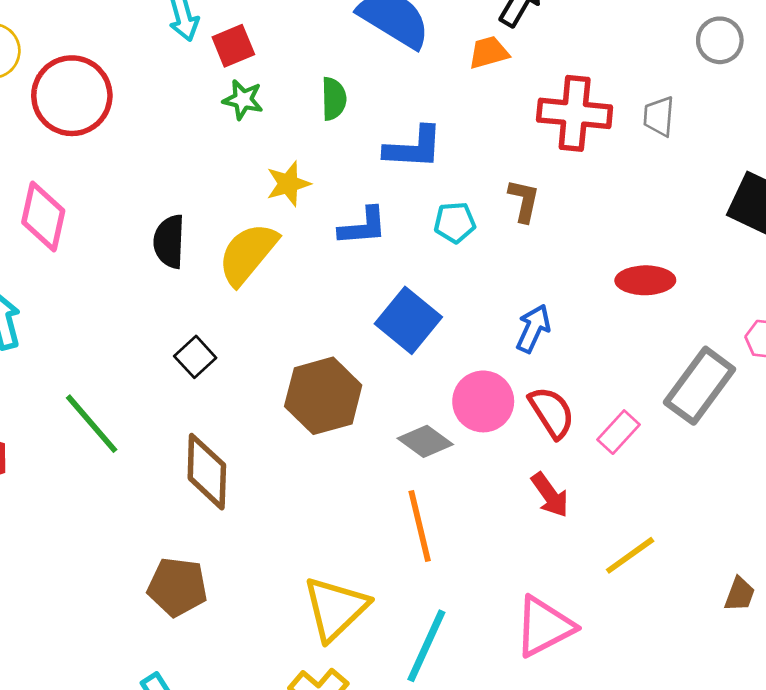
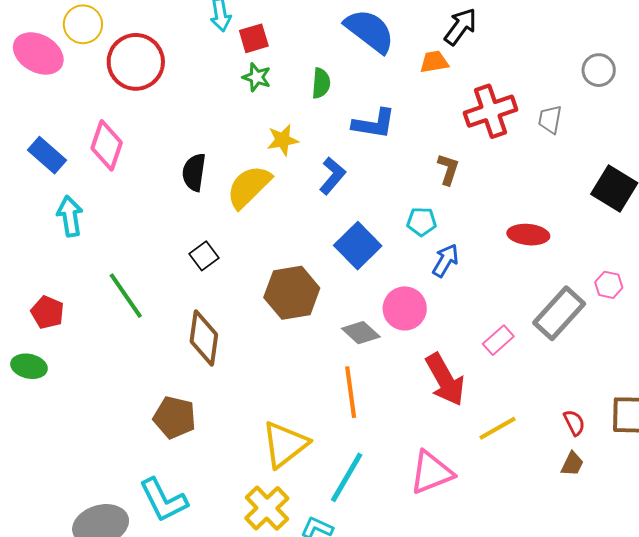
red cross: (575, 113) -> (490, 111), turned -30
cyan pentagon: (455, 222) -> (422, 222), moved
blue L-shape: (363, 226) -> (332, 176), turned -51
red semicircle: (552, 412) -> (574, 423), moved, size x0.7
red arrow: (550, 495) -> (445, 380), size x1.6

